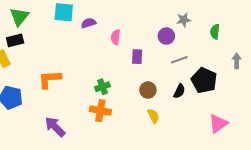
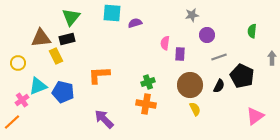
gray star: (184, 20) -> (192, 15), moved
pink semicircle: (116, 37) -> (165, 43), moved
brown circle: (148, 90) -> (190, 85), size x1.6

